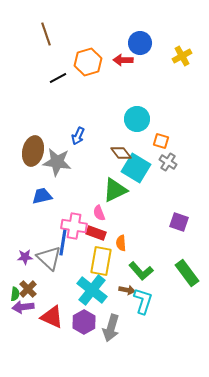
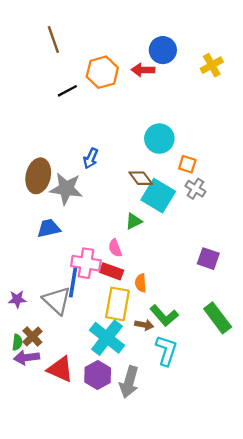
green triangle: (115, 190) -> (134, 221), size x0.6
purple star: (25, 257) -> (17, 299), moved
brown arrow: (127, 290) -> (144, 325), moved

